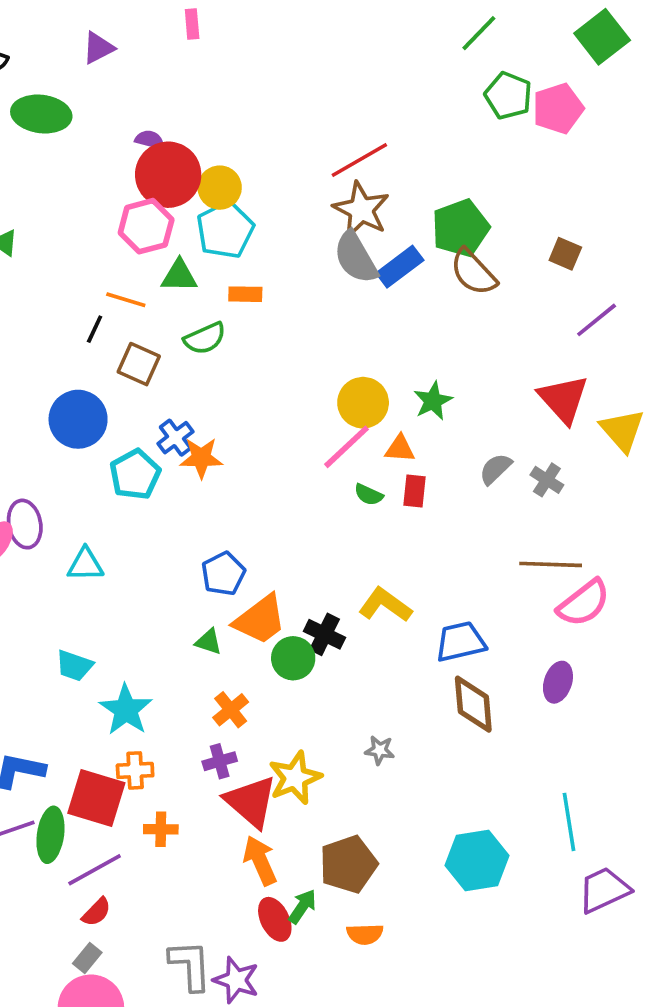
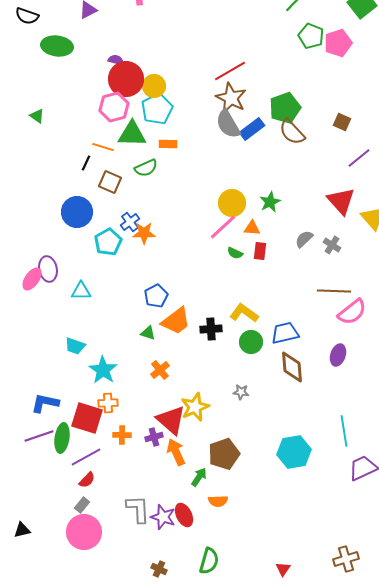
green triangle: (179, 276) -> (132, 134), size x1.4
black cross: (324, 634) -> (211, 329), turned -30
green circle: (293, 658) -> (251, 342), moved
purple cross: (220, 761) -> (154, 437), moved
red ellipse: (275, 919) -> (184, 515), moved
orange semicircle: (365, 934) -> (218, 501), moved

